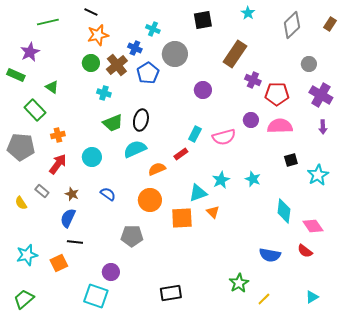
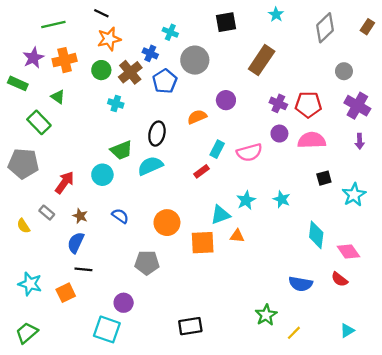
purple cross: (253, 80) -> (278, 103), moved
green trapezoid: (113, 123) -> (121, 150), moved
orange cross: (58, 135) -> (65, 60), moved, size x1.5
orange semicircle: (157, 169) -> (197, 117), moved
orange triangle: (213, 212) -> (237, 236), turned -40
cyan star: (27, 255) -> (30, 284), turned 30

